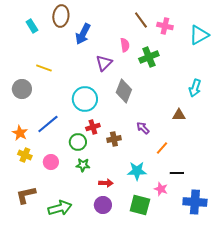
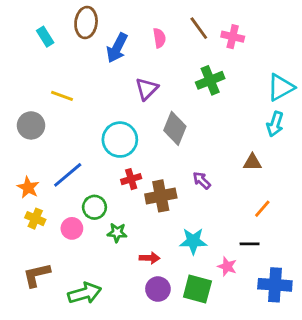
cyan triangle: (199, 35) -> (281, 87), moved
pink semicircle: (125, 45) -> (159, 38), moved
brown cross: (114, 139) -> (161, 196), size x1.5
green circle: (78, 142) -> (94, 207), moved
orange line: (162, 148) -> (262, 209), moved
purple circle: (103, 205) -> (158, 289), moved

